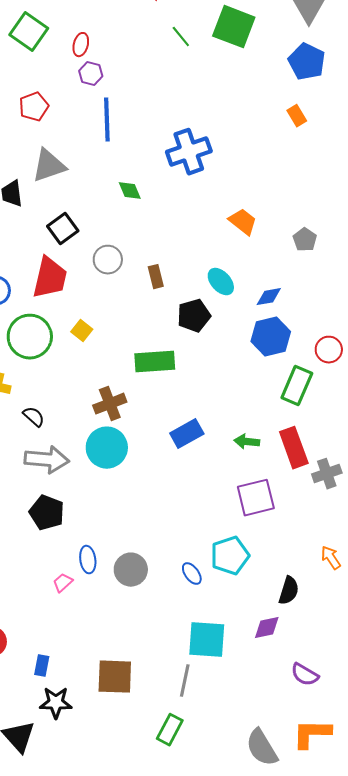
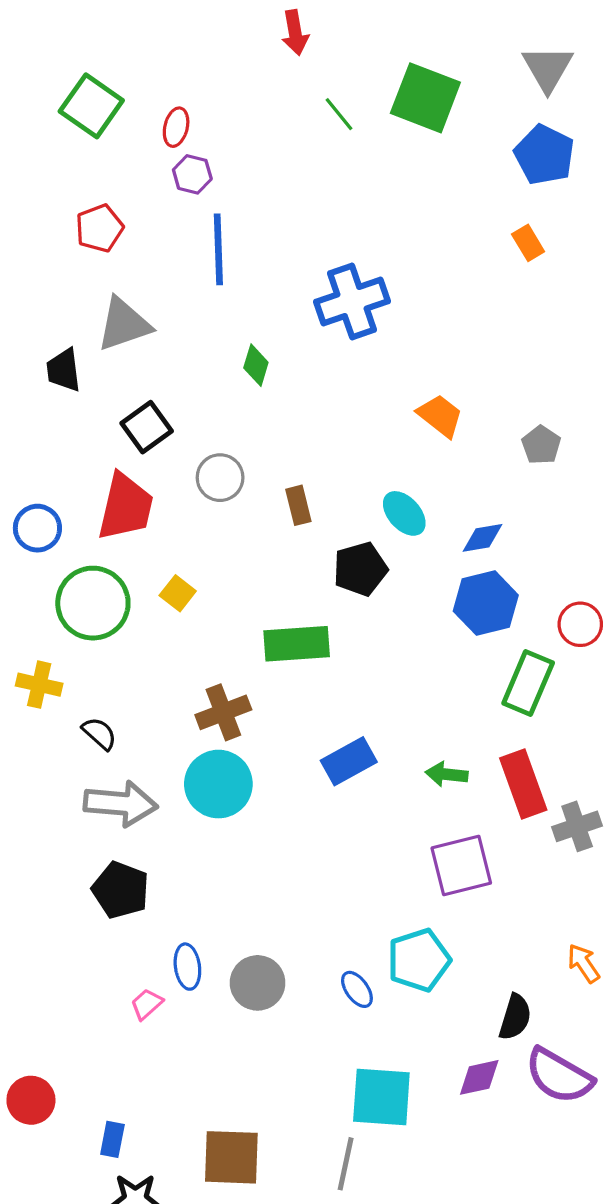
green diamond: (130, 191) -> (256, 365), turned 40
purple semicircle: (305, 675) -> (559, 1076), moved, size x1.5

